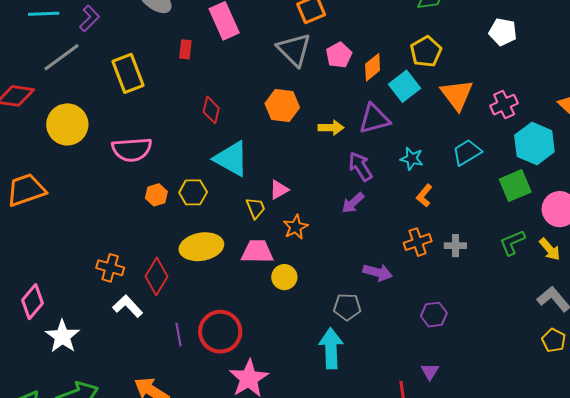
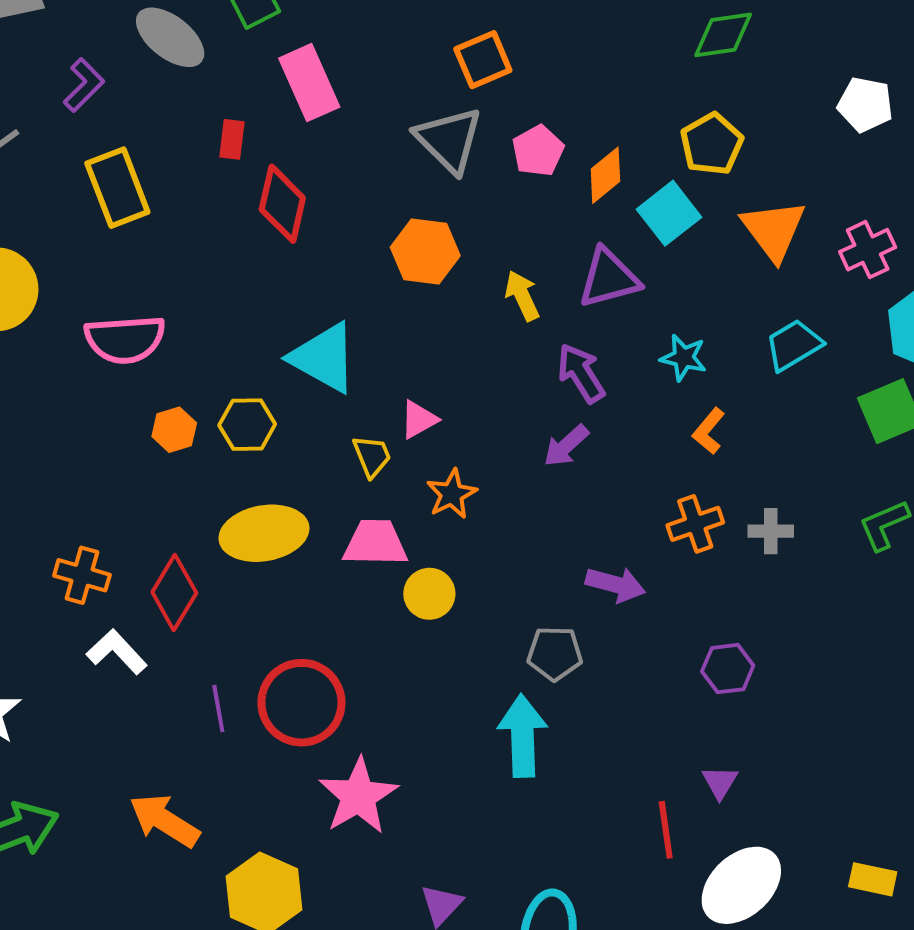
purple L-shape: (89, 18) -> (84, 85), moved
red diamond: (211, 110) -> (282, 204), moved, size x1.4
yellow arrow: (331, 128) -> (522, 296), turned -115

